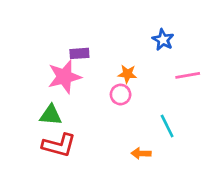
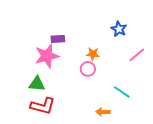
pink line: (188, 75) -> (137, 55), turned -30
cyan line: (167, 126) -> (122, 92), turned -30

